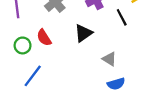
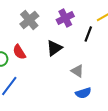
black line: (122, 17) -> (88, 34), turned 49

